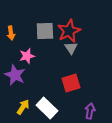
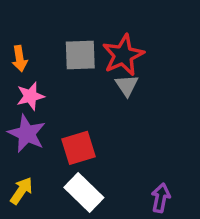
pink star: (27, 56) -> (30, 96), moved
red square: (71, 83) -> (79, 148), moved
yellow arrow: (23, 107) -> (21, 191), moved

